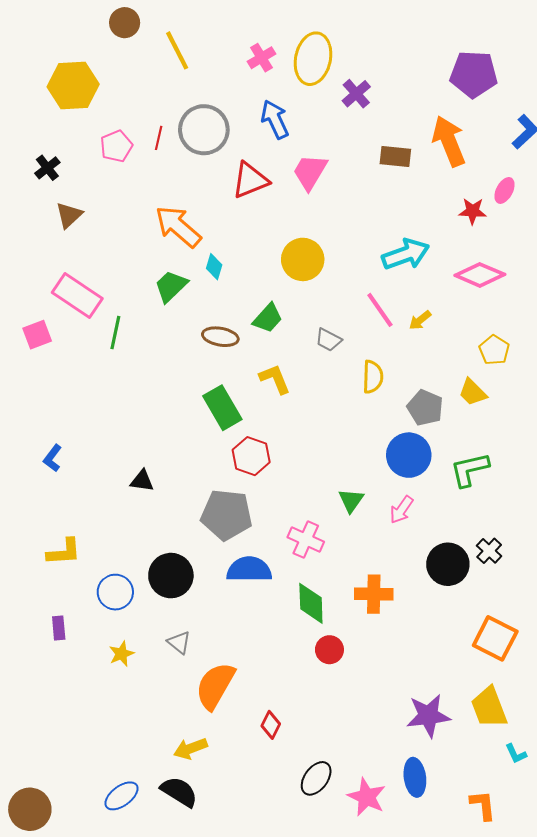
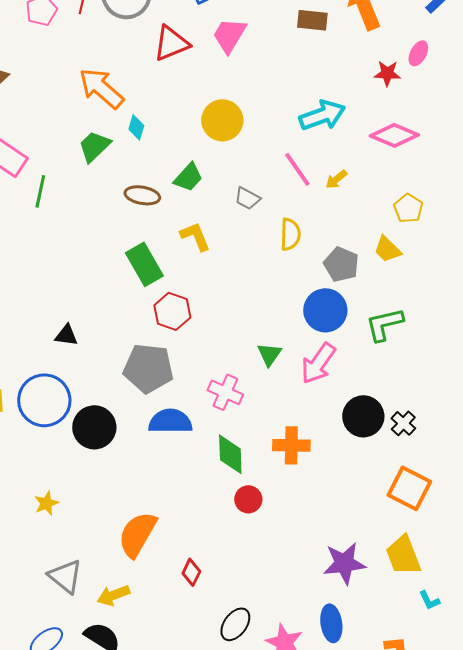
pink arrow: (402, 510) -> (318, 363), size x1.5
black cross: (489, 551) -> (403, 423), moved
blue circle: (115, 592) -> (44, 400), moved, size x1.5
gray triangle: (179, 642) -> (65, 576), moved, size x1.5

